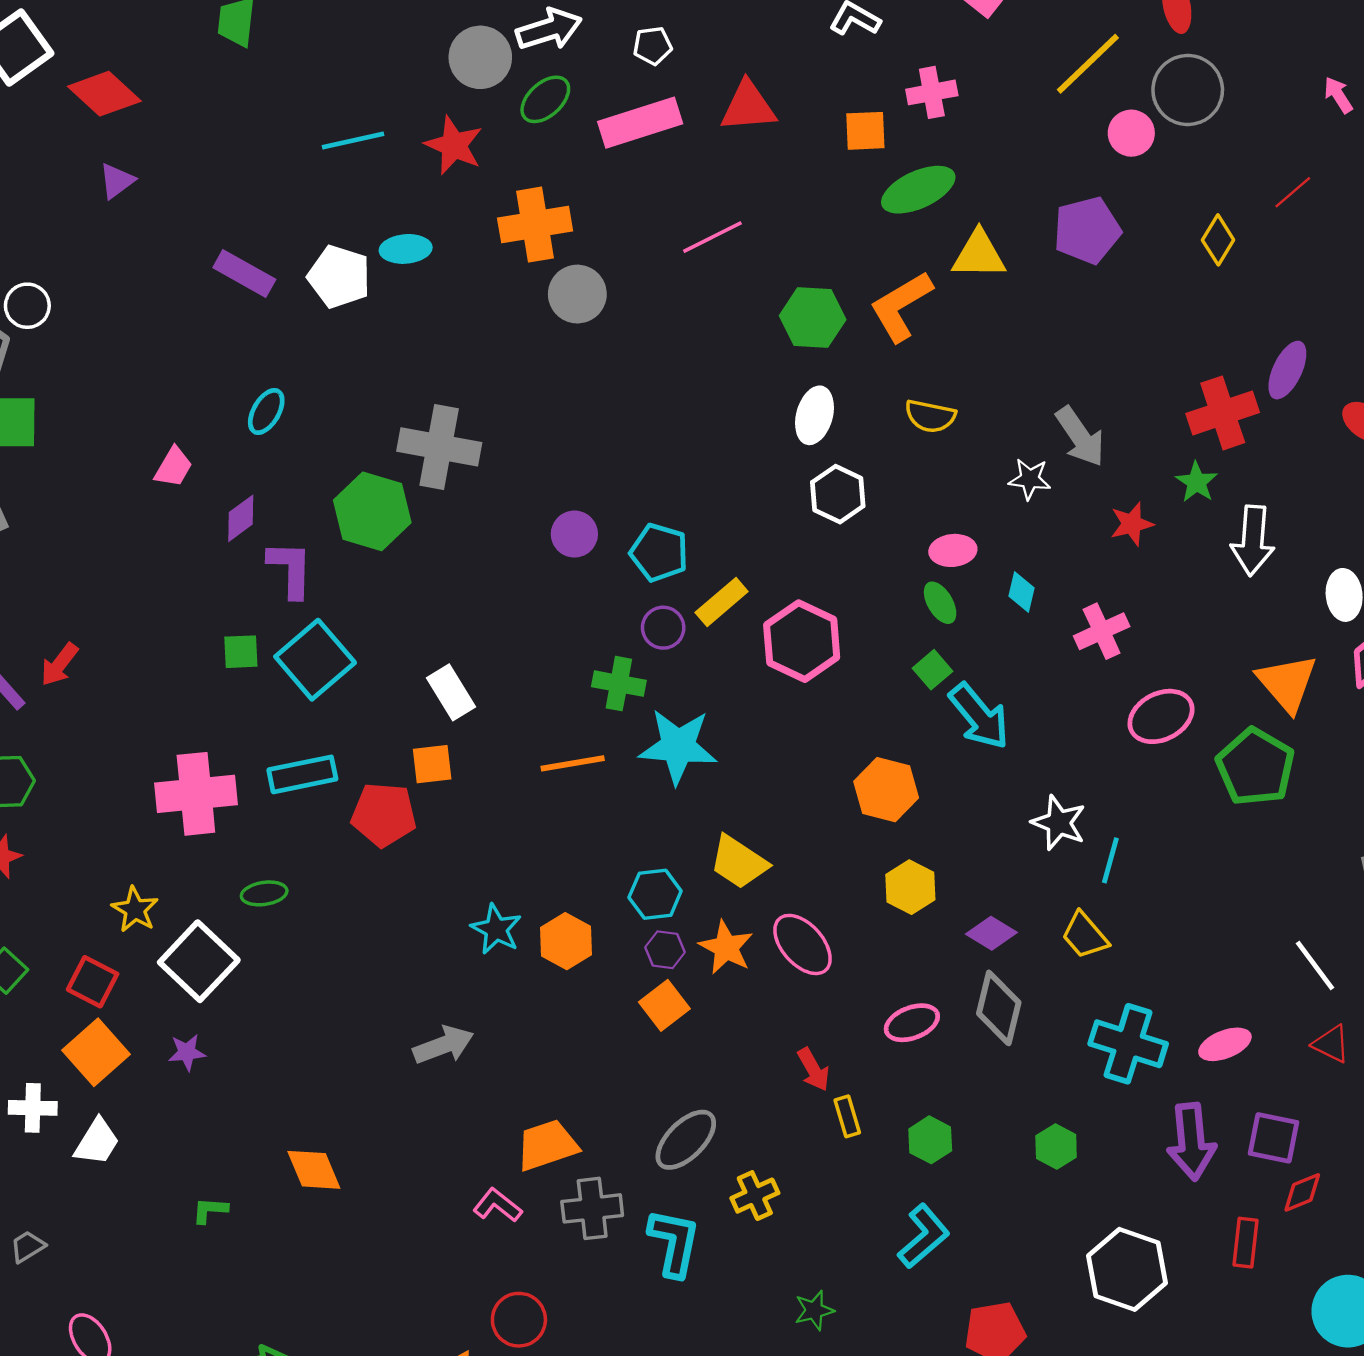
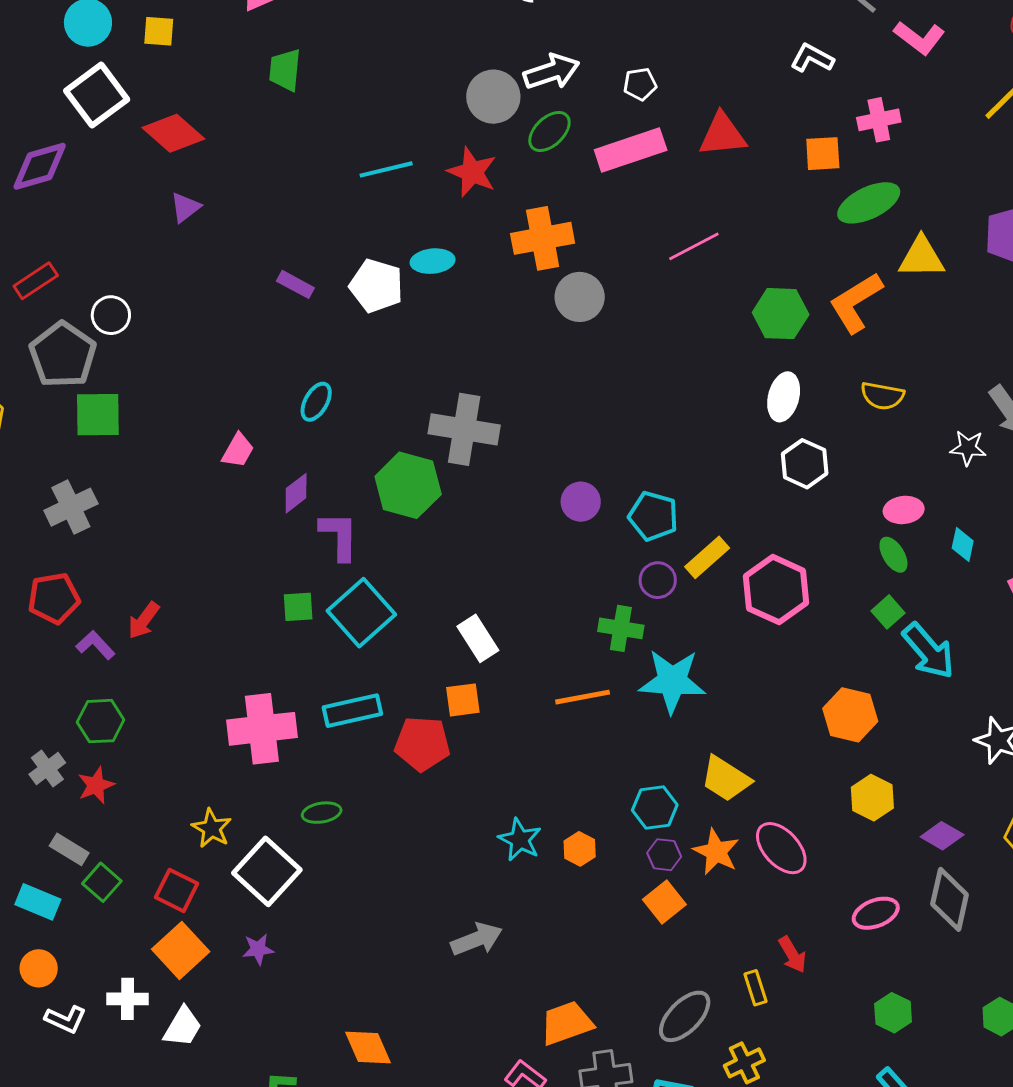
purple rectangle: (244, 274) -> (295, 284), size x0.7
orange hexagon: (566, 941) -> (580, 849), size x0.7
yellow rectangle: (847, 1116) -> (756, 988), moved

